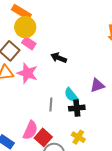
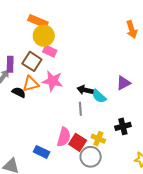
black arrow: (59, 58) -> (85, 90), moved
black cross: (77, 108) -> (123, 126), moved
yellow cross: (78, 137) -> (98, 139), moved

